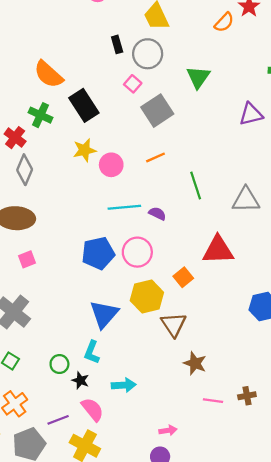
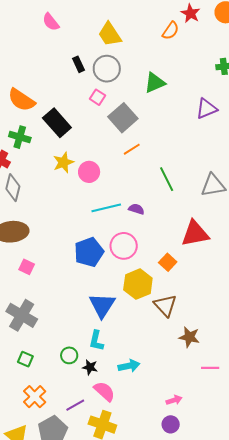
green triangle: (198, 77) -> (155, 83), turned 40
orange line: (155, 157) -> (132, 149), moved
pink square: (27, 259) -> (27, 267), turned -35

